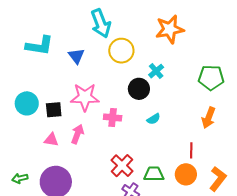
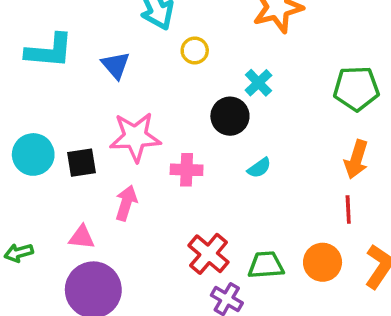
yellow circle: (121, 51) -> (195, 50), size x0.6
pink triangle: (51, 140) -> (82, 237), moved
red line: (191, 150) -> (348, 209), moved
green arrow: (20, 178) -> (19, 253), moved

